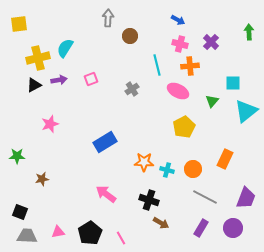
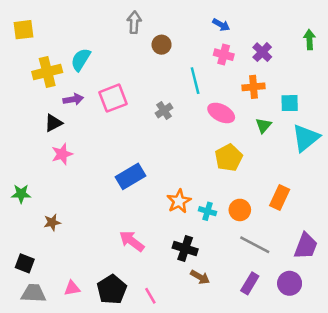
orange cross: (190, 66) -> (254, 87), moved
pink square: (91, 79) -> (113, 98), size x1.6
black triangle: (34, 85) -> (53, 123), moved
orange star: (144, 162) -> (179, 201), turned -30

